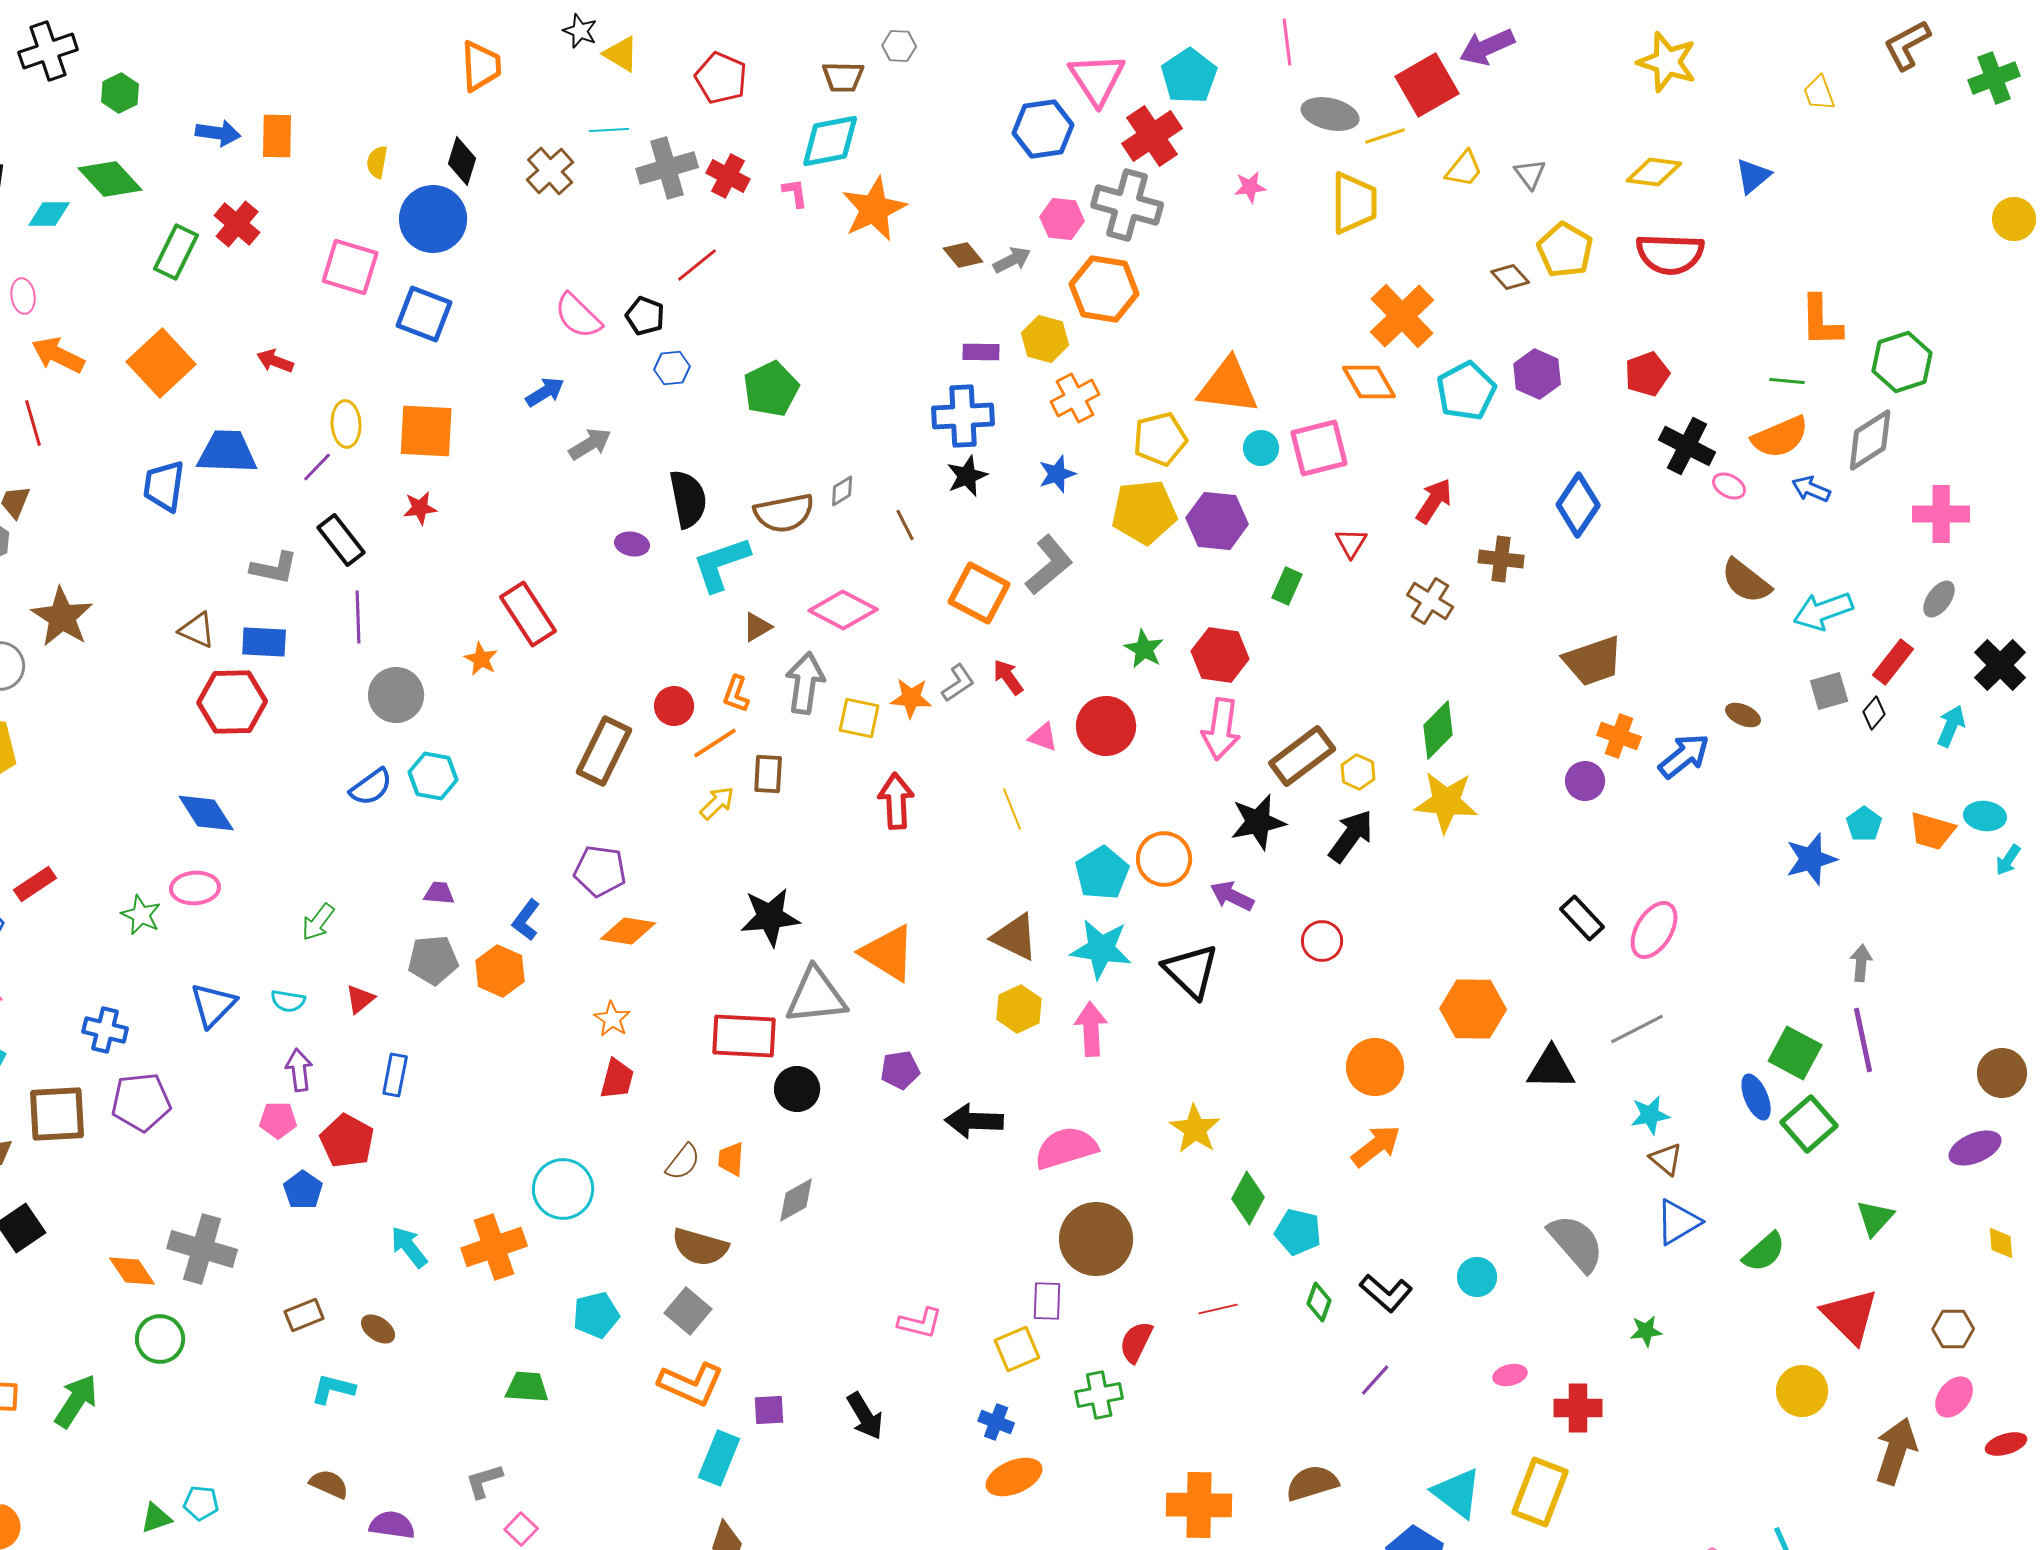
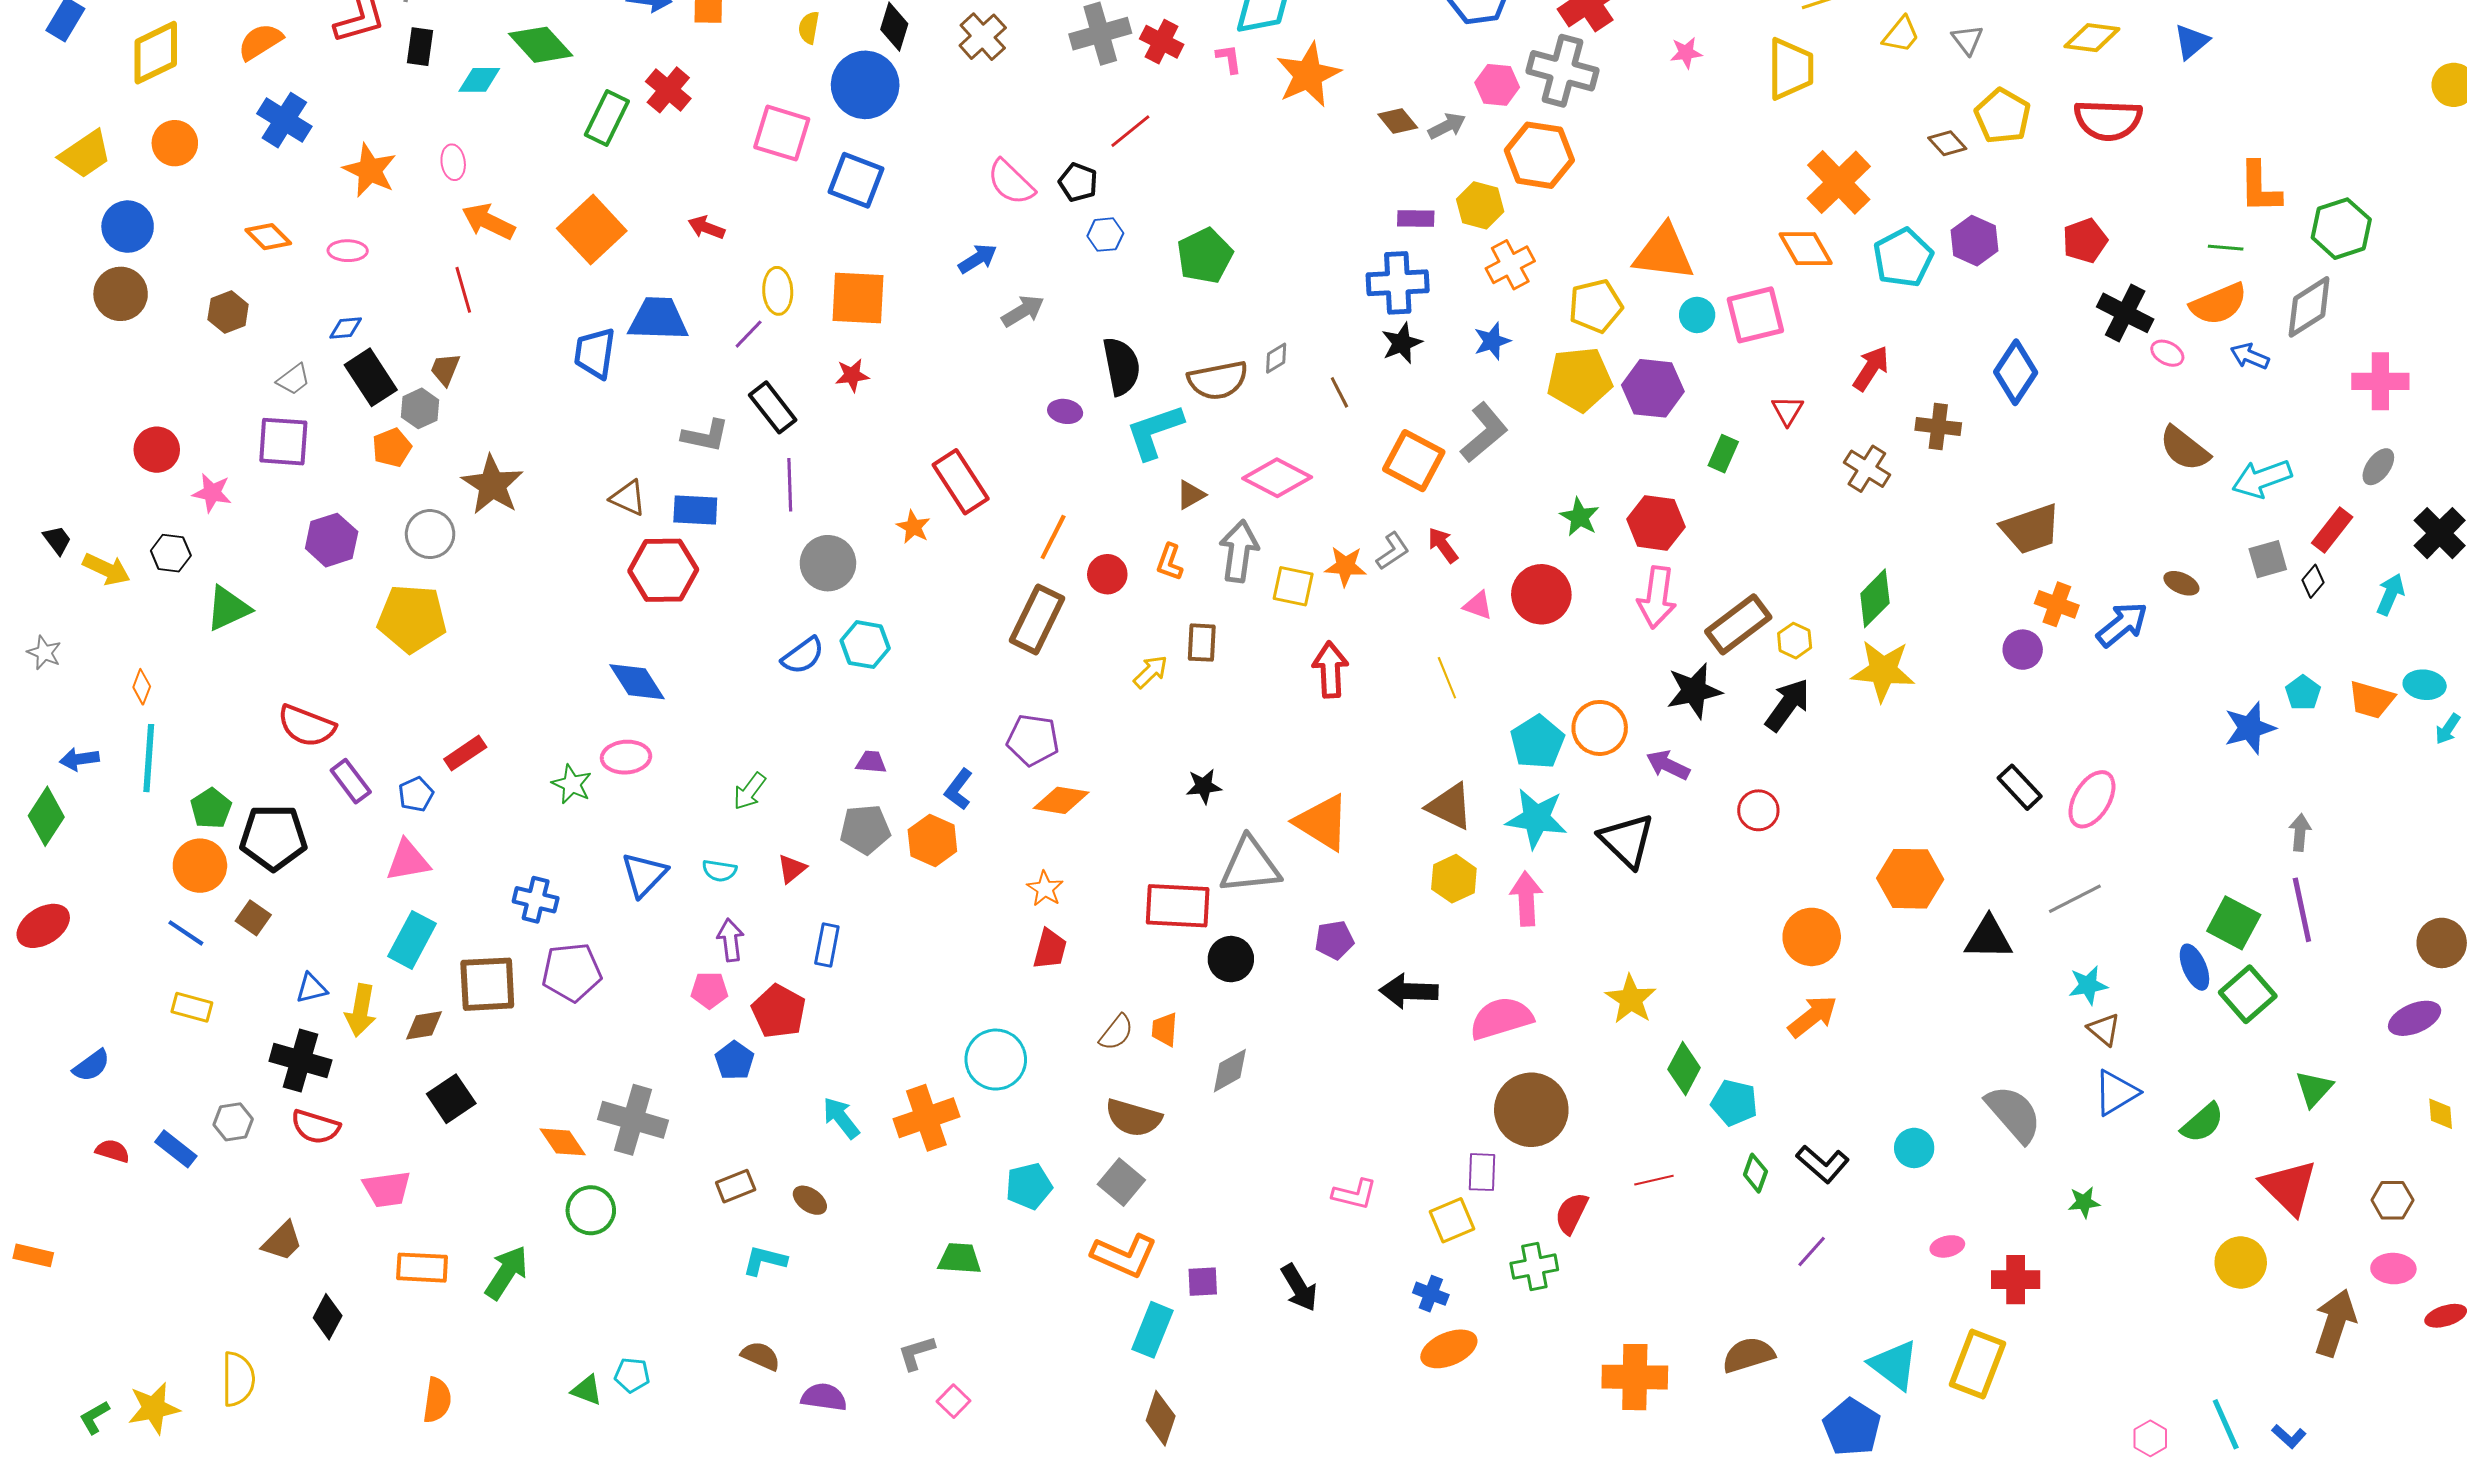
orange line: (715, 743) -> (1053, 537), moved, turned -30
black star: (770, 917) -> (1204, 786), size x0.6
pink ellipse: (1954, 1397) -> (2393, 1269), turned 54
green triangle: (156, 1518) -> (587, 1390), turned 40

